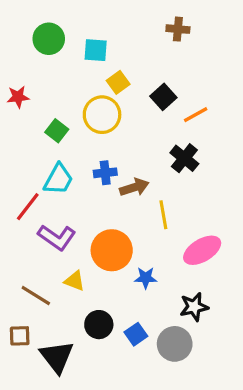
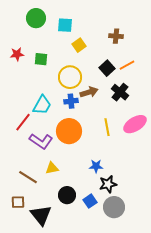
brown cross: (178, 29) -> (116, 36), moved
black square: (163, 97) -> (107, 68), moved
yellow circle: (102, 115) -> (70, 77), moved
green square: (57, 131) -> (41, 59), moved, turned -32
brown arrow: (134, 187) -> (89, 92), moved
orange circle: (112, 250) -> (69, 131), moved
pink ellipse: (202, 250) -> (135, 124), moved
yellow triangle: (75, 281) -> (52, 168), turned -32
black star: (194, 307) -> (108, 184), moved

